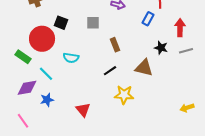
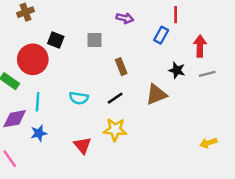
cyan semicircle: (71, 58) -> (79, 98), moved
brown triangle: (144, 68) -> (156, 94), turned -36
cyan line: (46, 74) -> (38, 102), turned 49
yellow star: (124, 95) -> (115, 130), moved

